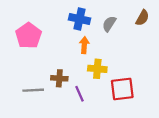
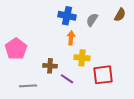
pink pentagon: (28, 36) -> (16, 49), moved
gray line: (33, 90) -> (28, 86), moved
purple line: (80, 94) -> (67, 79), turned -32

